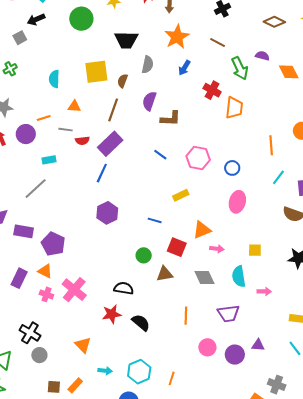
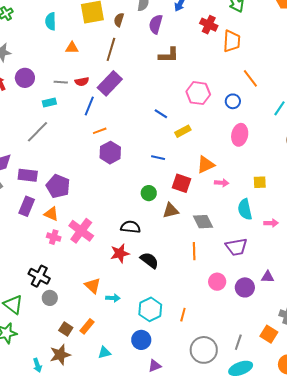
purple semicircle: (149, 101) -> (156, 24), moved
orange line: (44, 118) -> (100, 131), moved
gray line: (66, 130) -> (61, 82), moved
orange line: (271, 145) -> (250, 78), moved, turned -30
blue line: (160, 155) -> (161, 114), moved
blue line: (102, 173) -> (89, 106), moved
purple rectangle: (19, 278) -> (27, 206), moved
gray diamond: (204, 278) -> (203, 222), moved
cyan arrow: (105, 371) -> (113, 298), moved
brown square: (54, 387) -> (66, 329), turned 32

